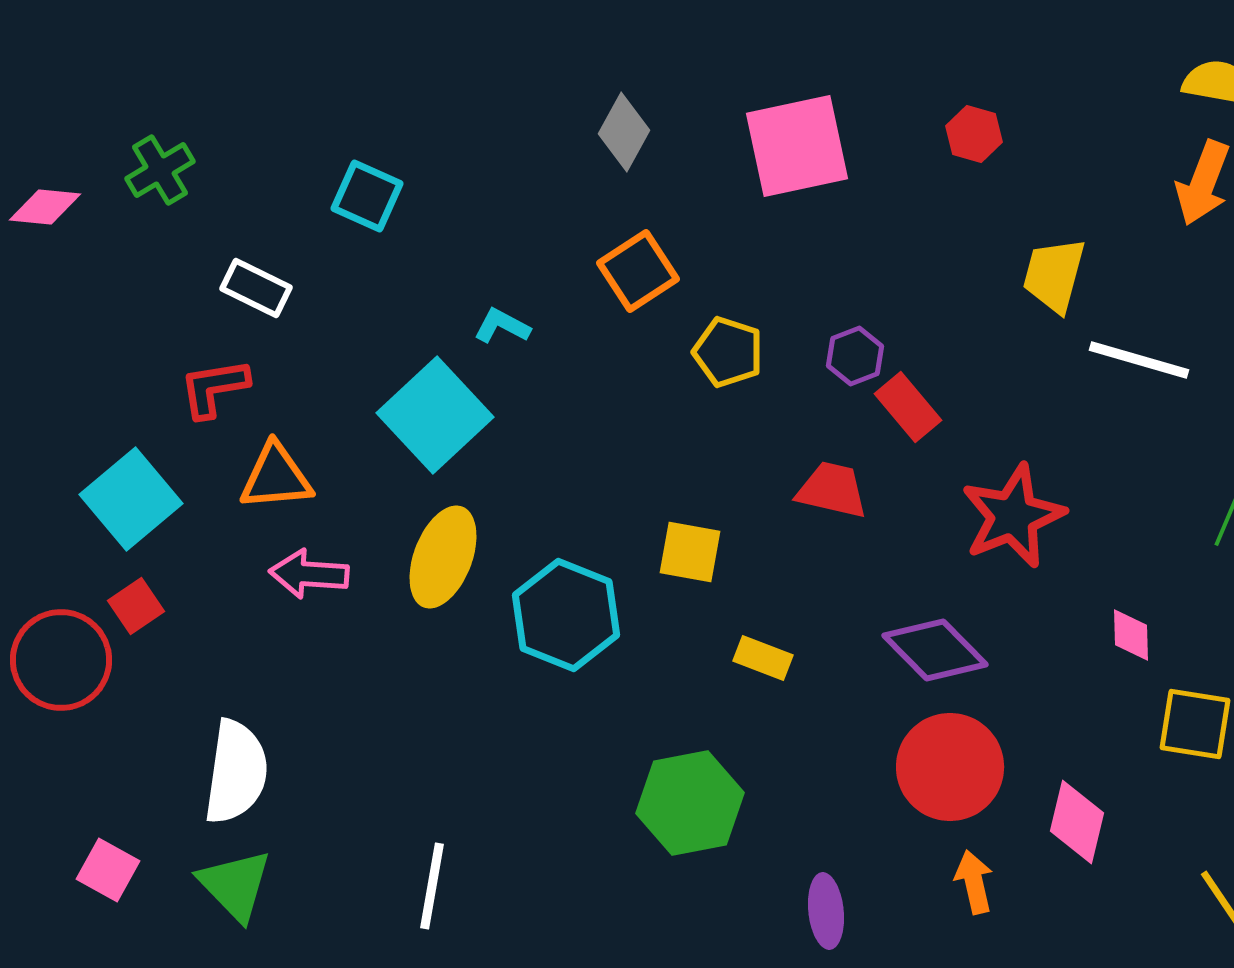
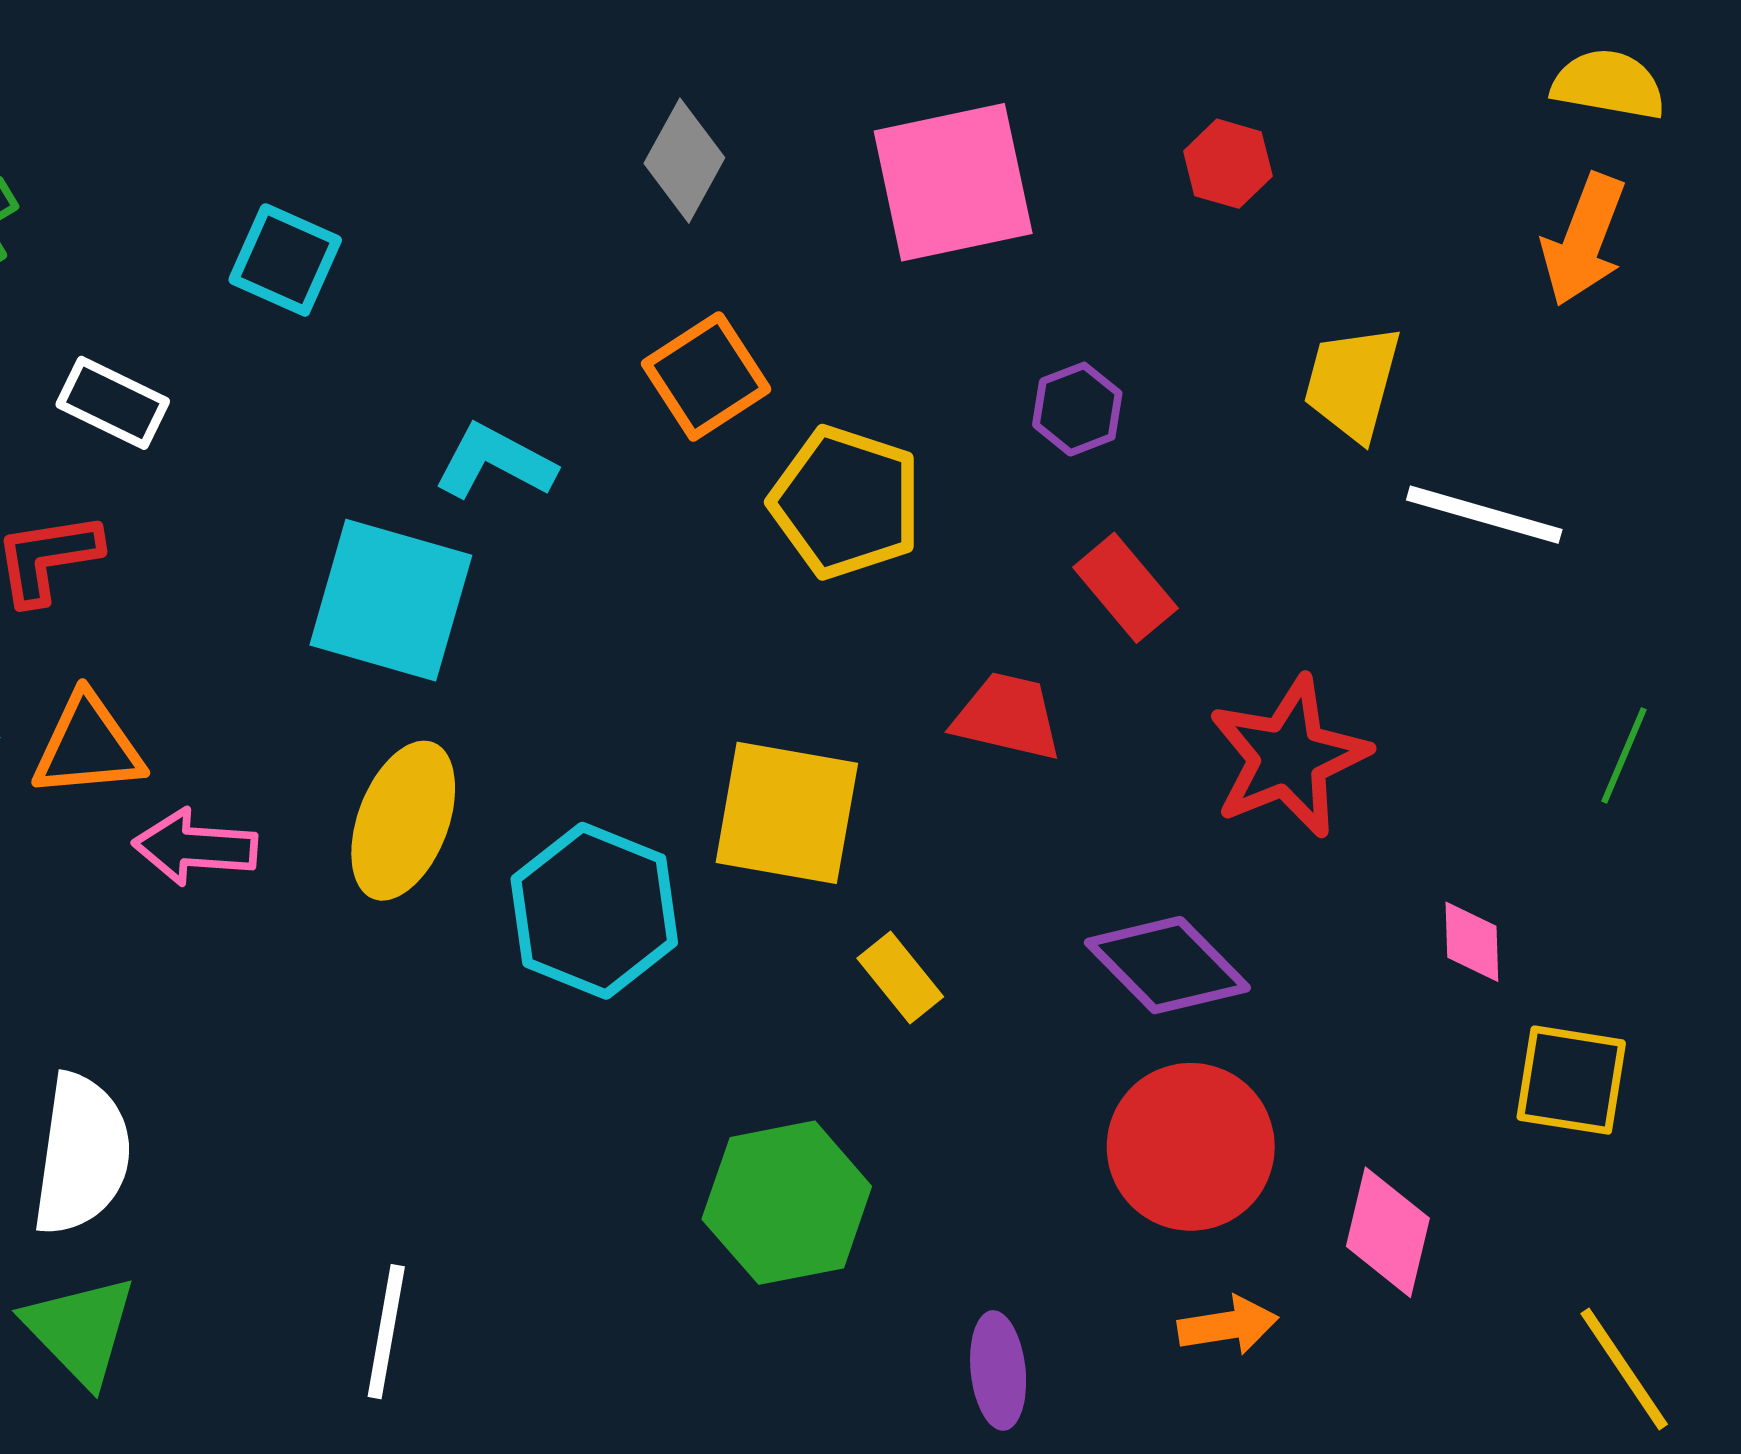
cyan L-shape: (502, 326) -> (495, 462), size x1.4
yellow pentagon: (728, 352) -> (846, 502), size x1.4
purple hexagon: (855, 356) -> (1077, 409), moved
cyan square: (435, 415) -> (391, 600), turned -31
orange triangle: (276, 477) -> (88, 746), moved
yellow square: (690, 552) -> (787, 813), size x1.5
yellow rectangle: (763, 658) -> (900, 978), turned 30
orange arrow: (974, 882) -> (1228, 1325), turned 94

